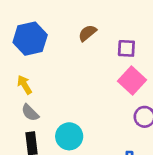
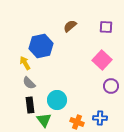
blue hexagon: (30, 39) -> (41, 46), moved
purple square: (126, 48) -> (106, 27), moved

